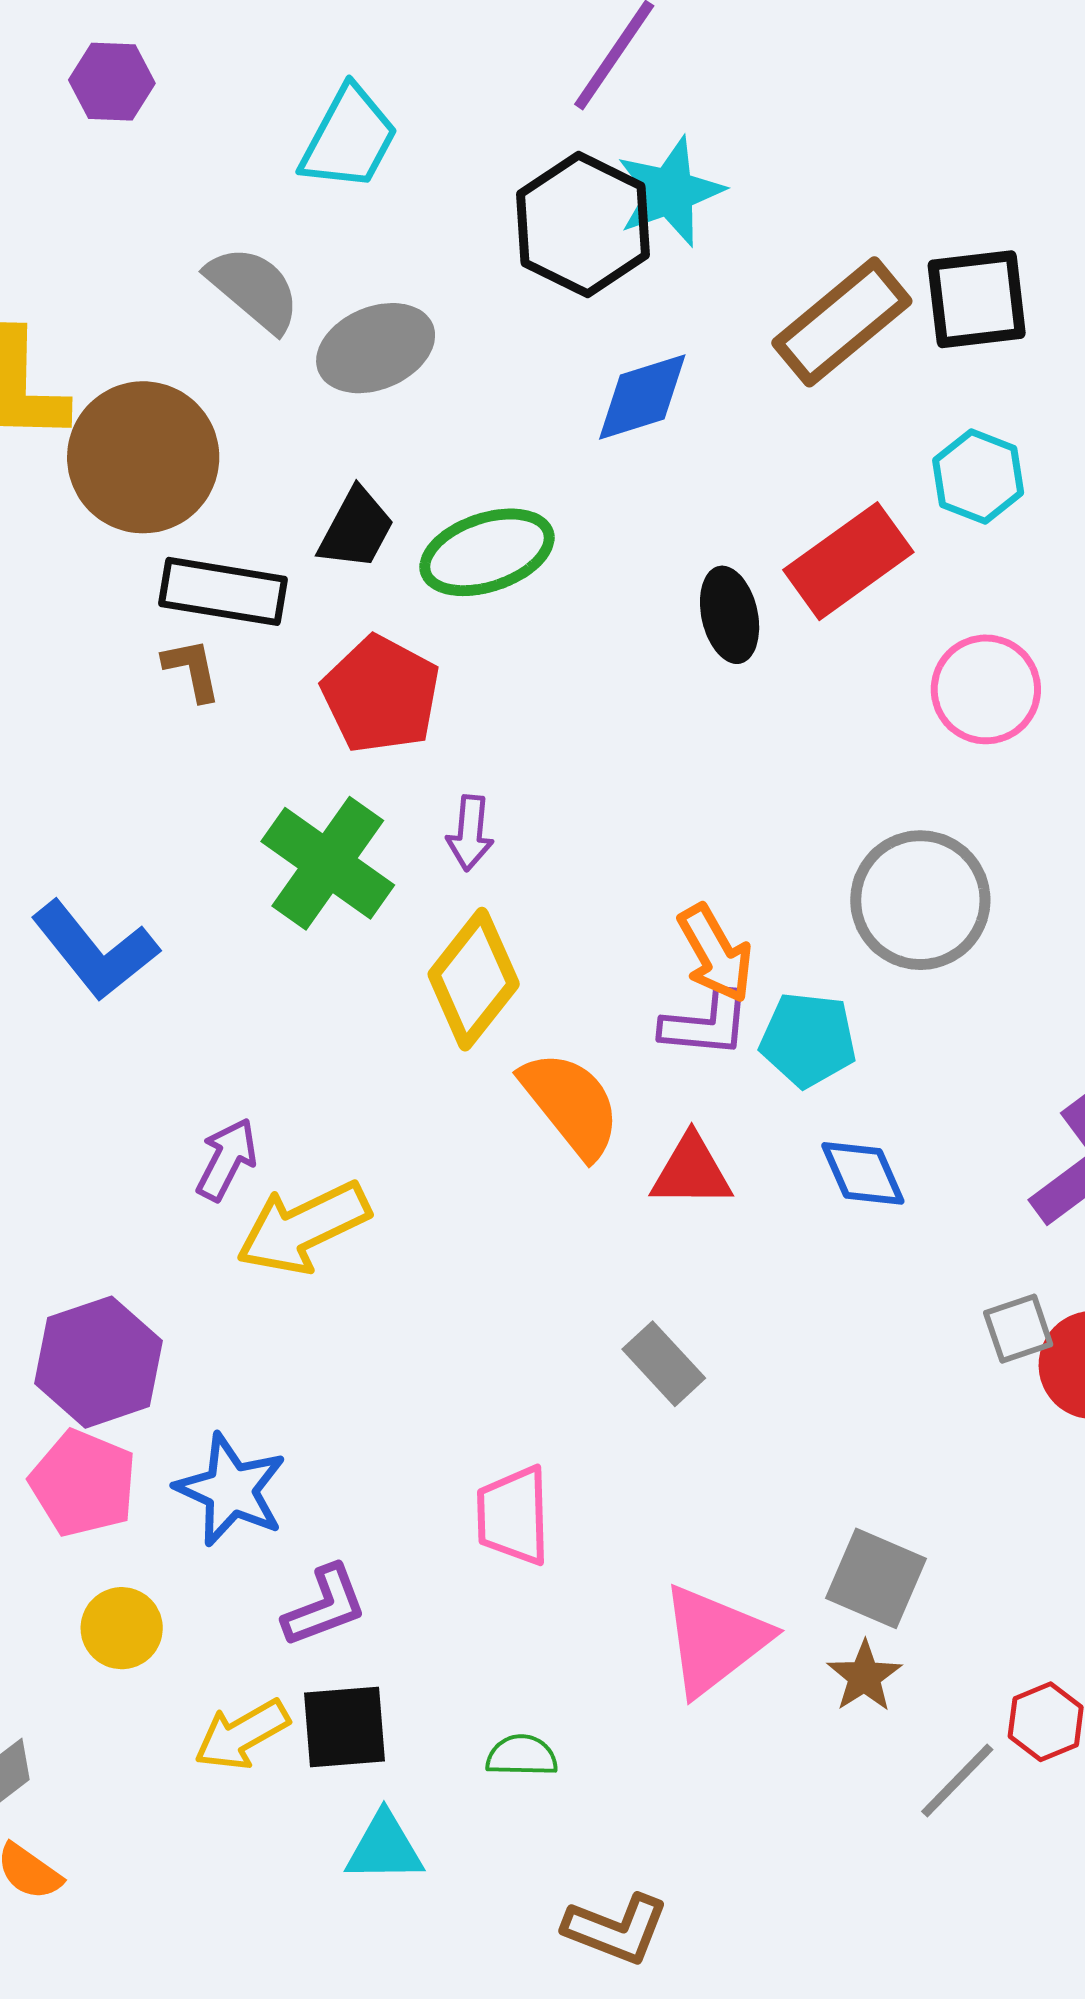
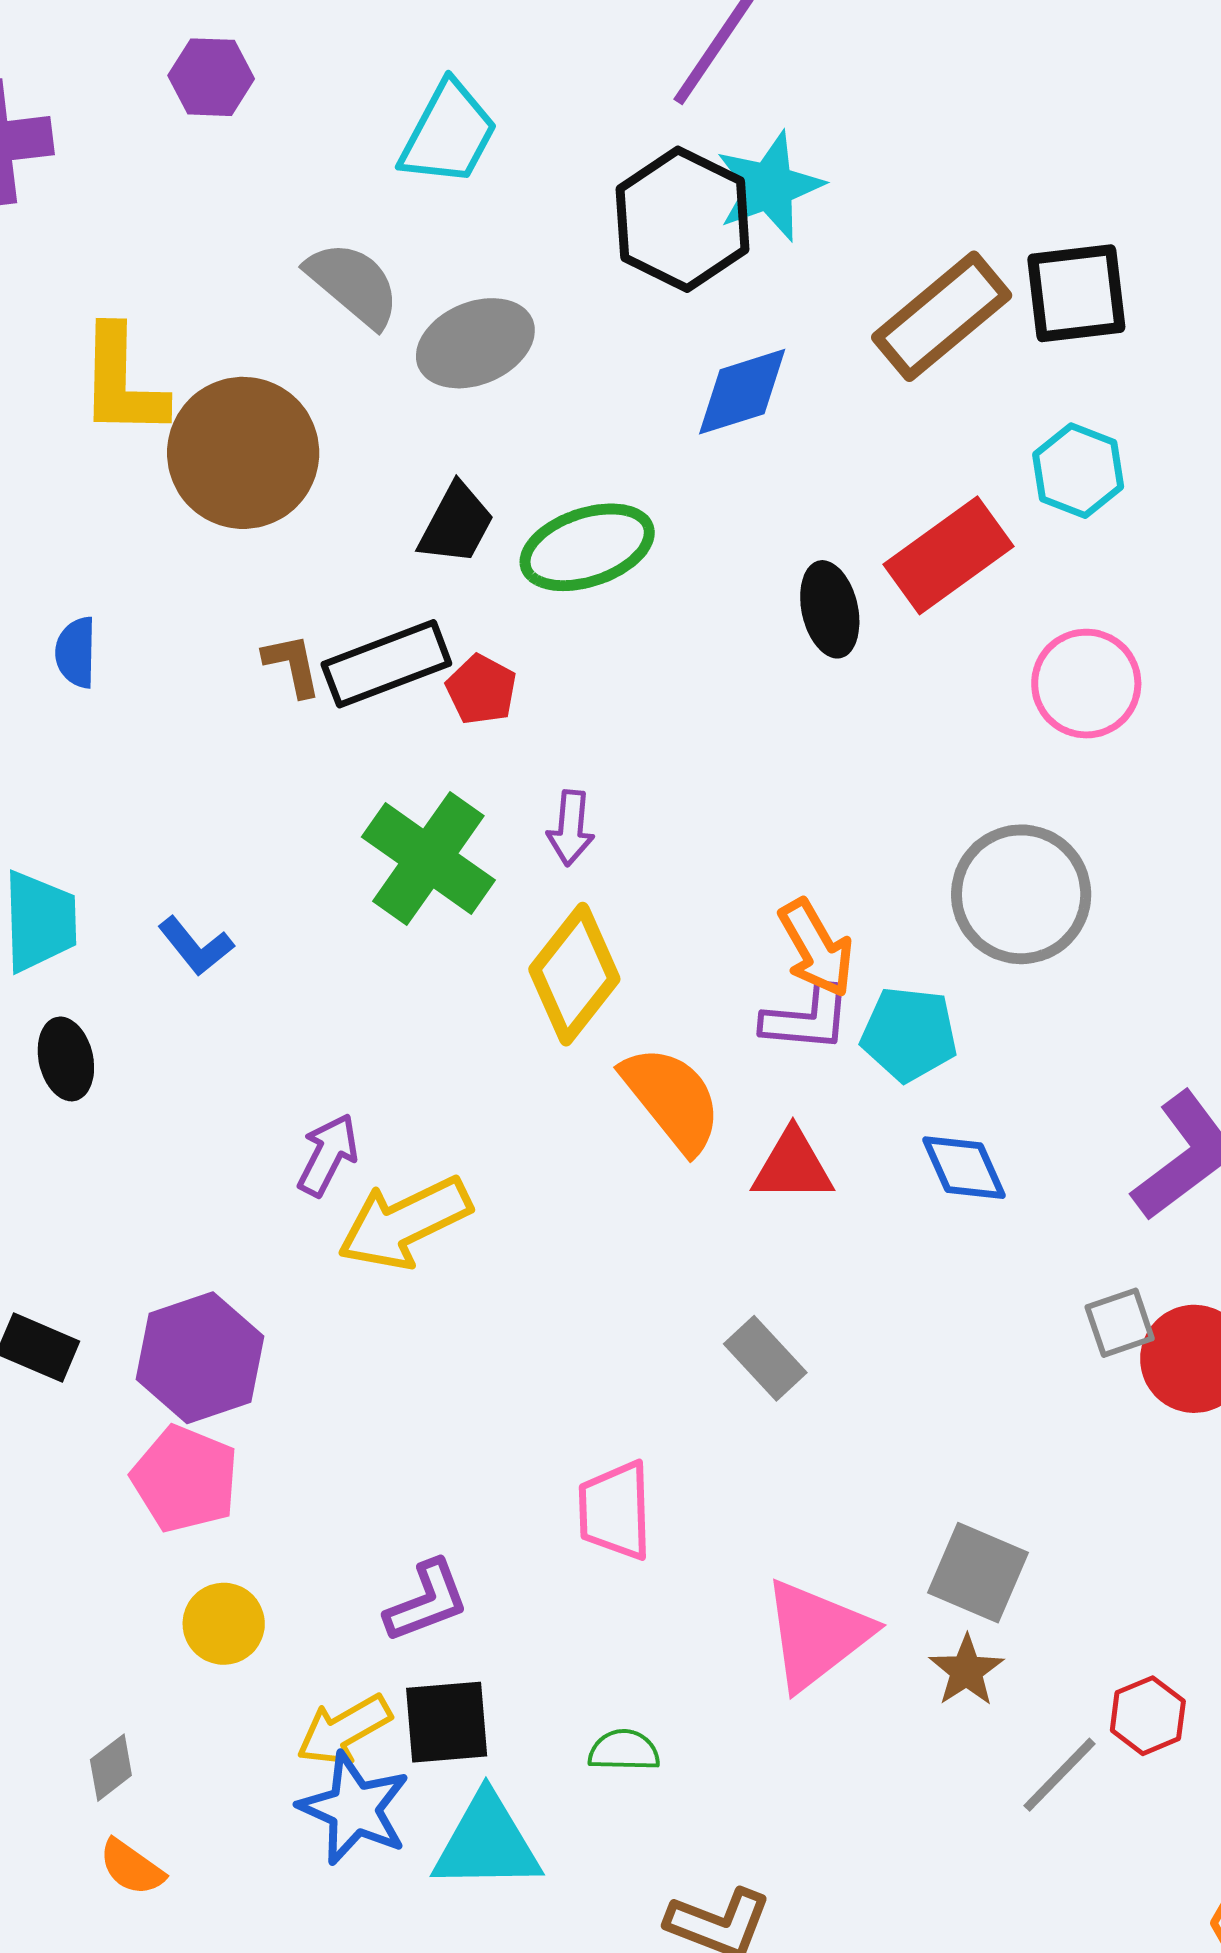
black rectangle: (223, 591) -> (386, 664), moved, turned -30
red pentagon: (381, 694) -> (481, 690), size x0.6
blue L-shape: (95, 950) -> (196, 946), size x0.6
blue star: (231, 1490) -> (354, 1809), moved
cyan triangle: (384, 1848) -> (487, 1843), size x1.4

